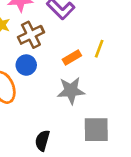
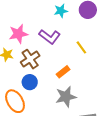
yellow line: (99, 49) -> (81, 47), moved, turned -48

